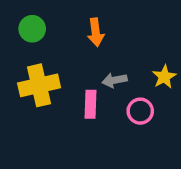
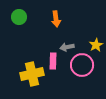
yellow cross: (39, 85) -> (32, 74), moved
pink circle: (140, 111) -> (82, 65), size x1.5

